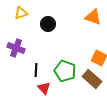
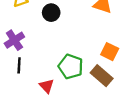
purple cross: (16, 48) -> (14, 40), turned 36
black line: (36, 70) -> (19, 65), moved

